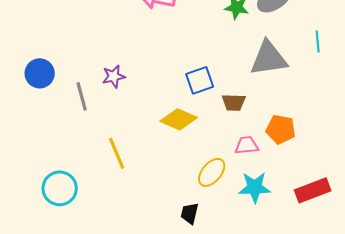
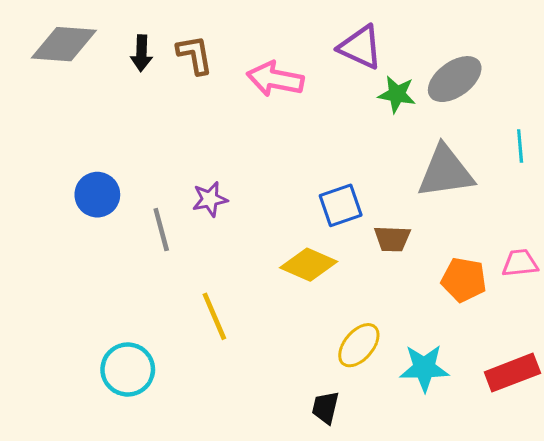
pink trapezoid: (247, 145) -> (520, 263), moved

